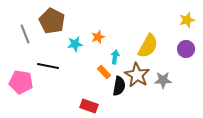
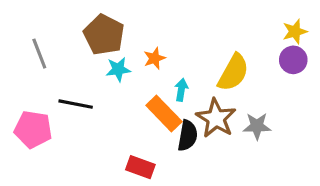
brown pentagon: (52, 21) -> (104, 35), moved
purple circle: (186, 49) -> (293, 60), moved
orange rectangle: (104, 72) -> (164, 114), size x1.6

